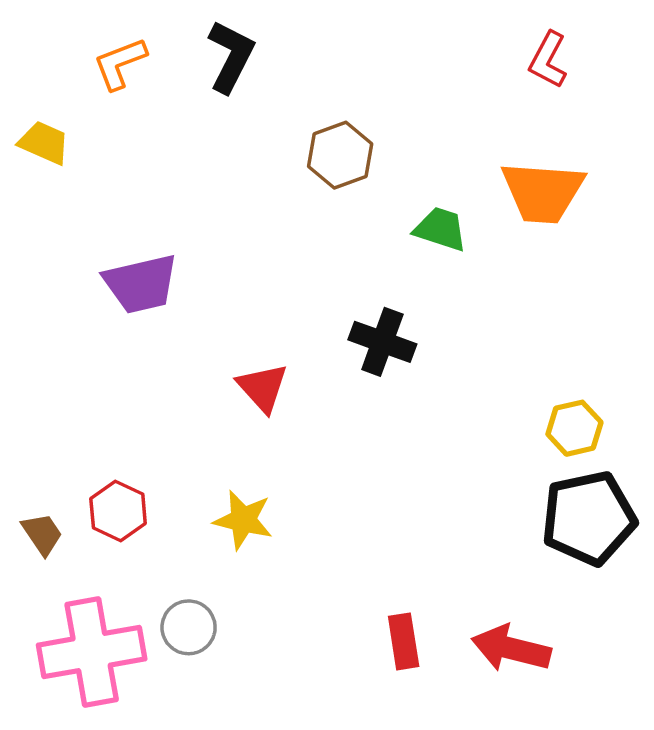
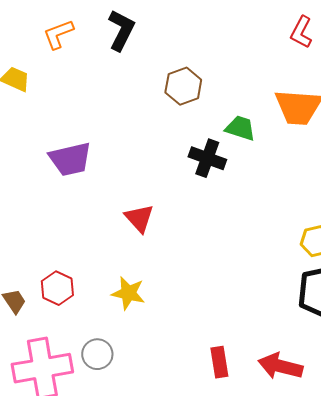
black cross: (382, 342) -> (207, 158), moved

